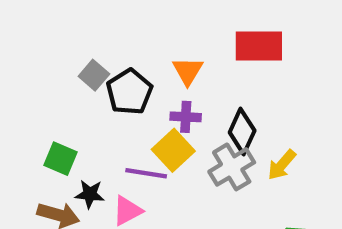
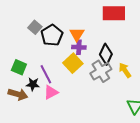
orange triangle: (188, 71) -> (77, 34), moved
yellow arrow: (282, 165) -> (125, 70), turned 105
purple line: (146, 173) -> (46, 74), moved, turned 54

